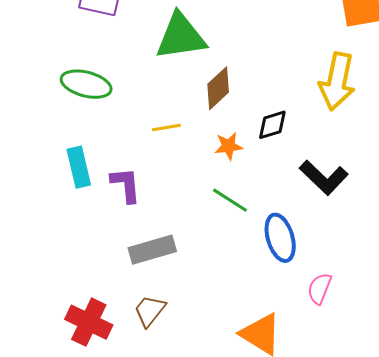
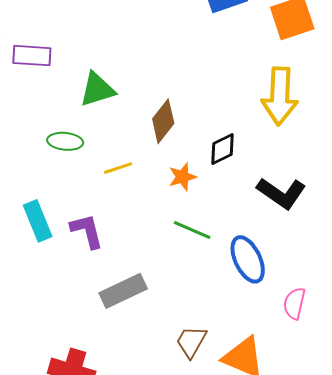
green triangle: (181, 36) -> (97, 89), moved, size x0.7
green ellipse: (86, 84) -> (65, 141), moved, size x0.7
brown trapezoid: (150, 311) -> (191, 342), moved

